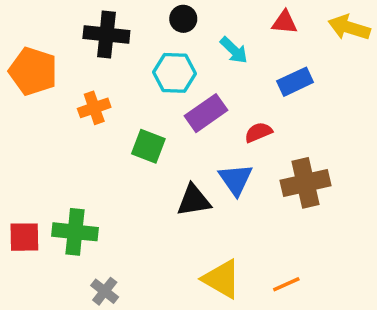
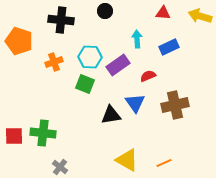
cyan arrow: (234, 50) -> (137, 39), moved, turned -138
cyan hexagon: (175, 73) -> (90, 57), moved

